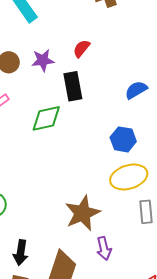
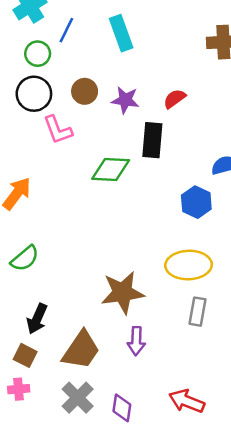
blue hexagon: (123, 139) -> (196, 202), moved

